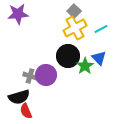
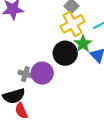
green star: (85, 66) -> (83, 44), moved

